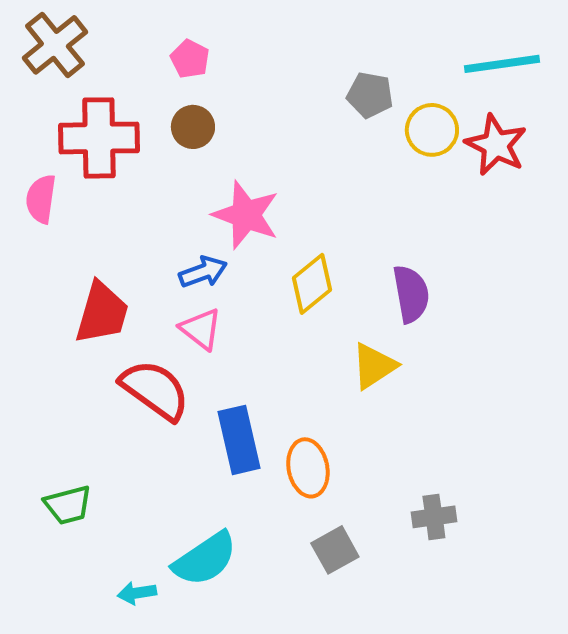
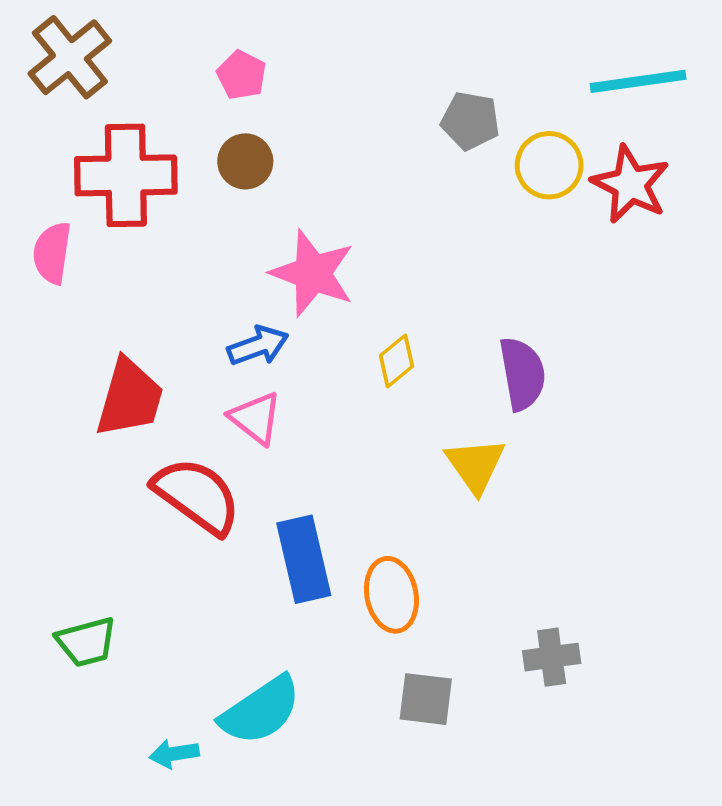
yellow diamond: (312, 284) -> (397, 361), size x0.7
yellow triangle: (374, 366) -> (475, 465), turned -32
gray square: (335, 550) -> (426, 699), turned 36

